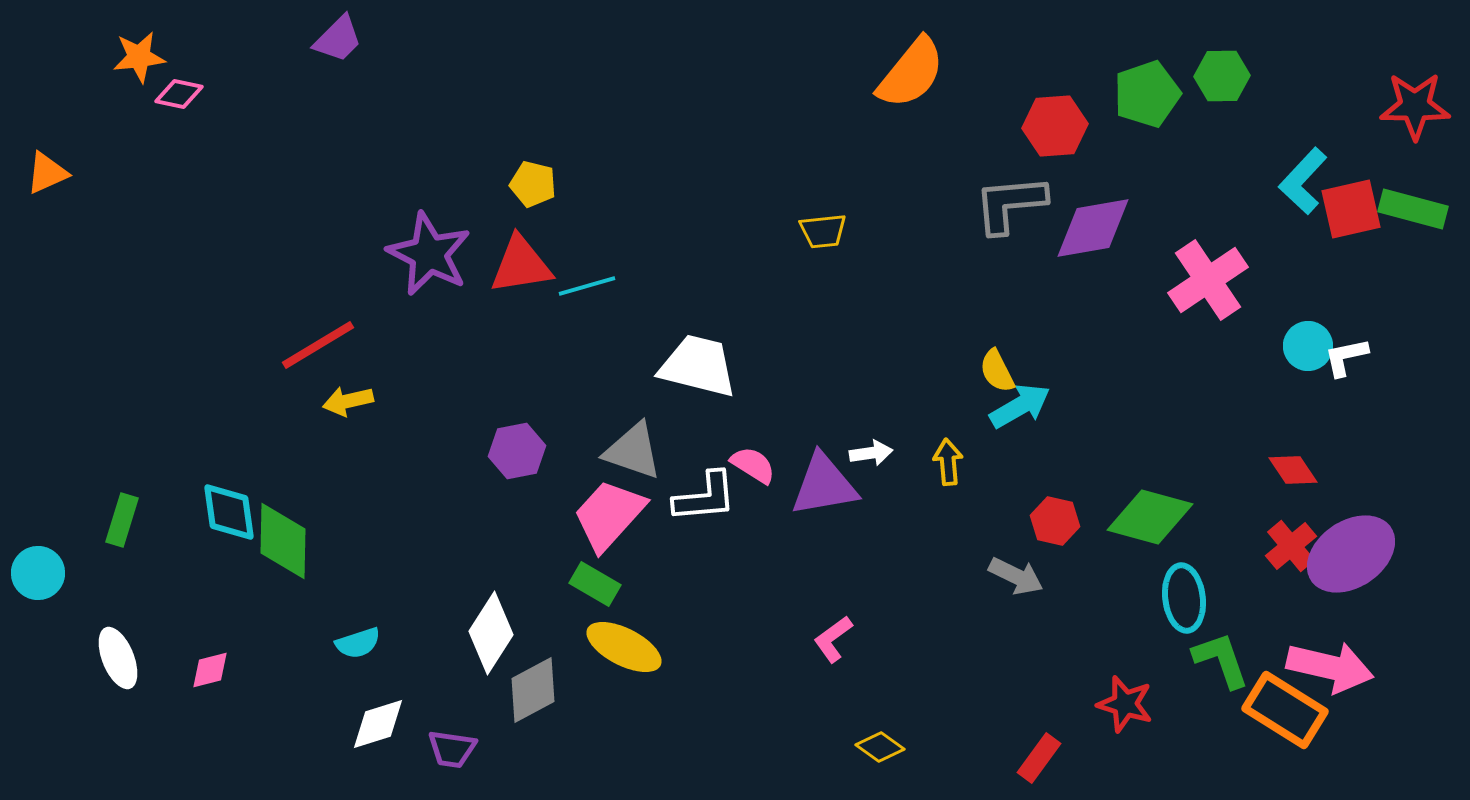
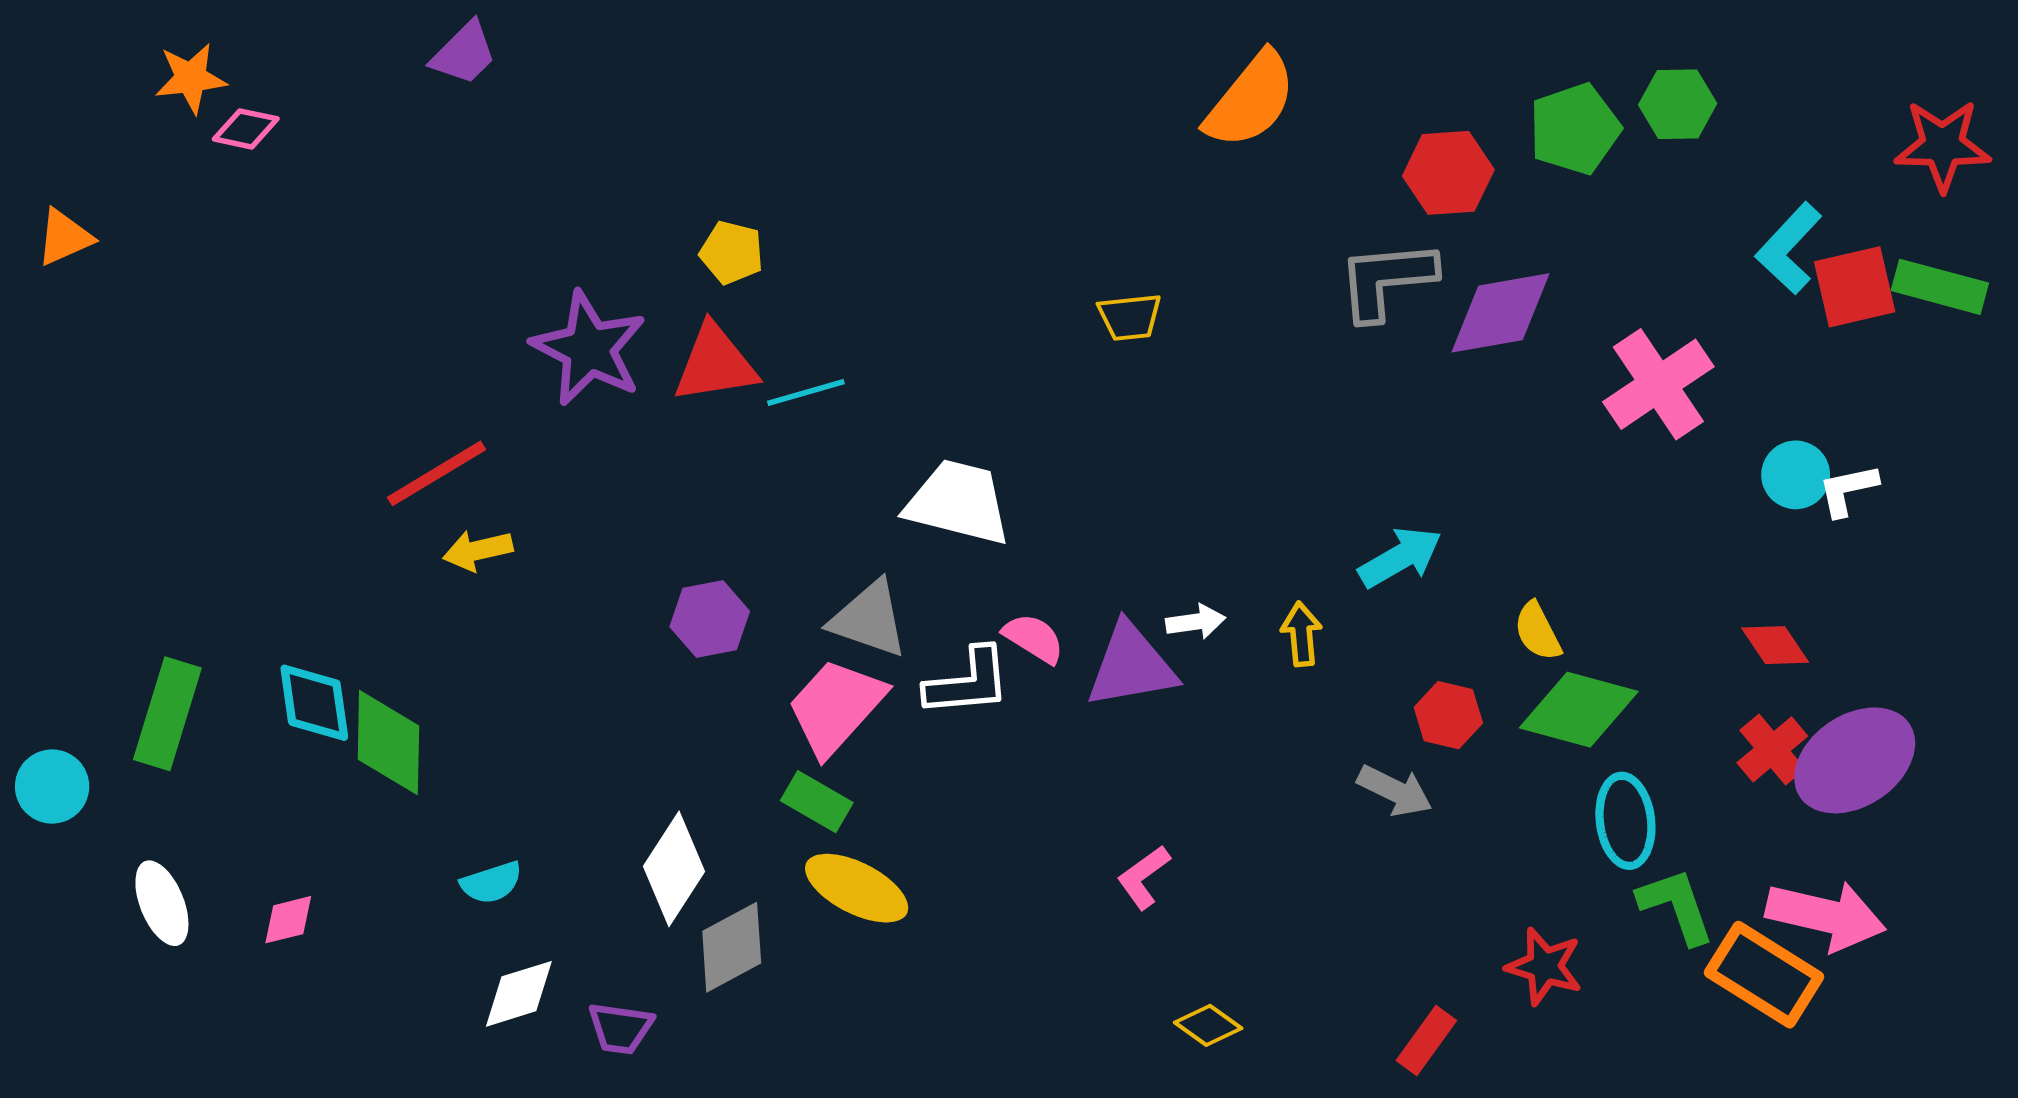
yellow semicircle: (997, 371) -> (1538, 631), moved
green rectangle: (122, 520) -> (167, 714), size x1.5

